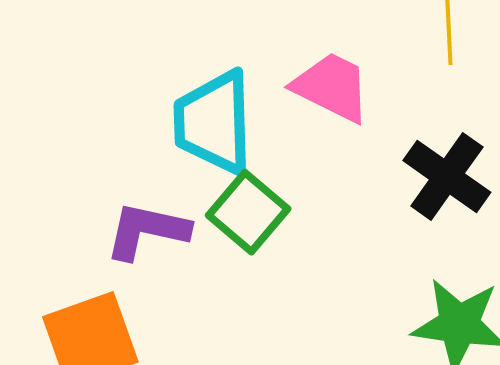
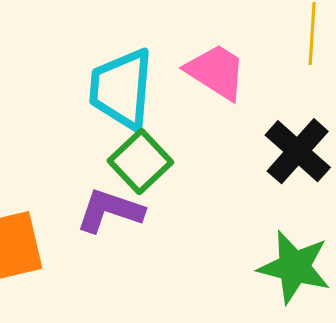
purple L-shape: (147, 231) -> (110, 211), moved

